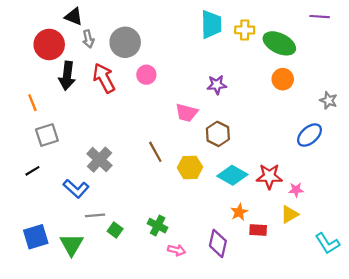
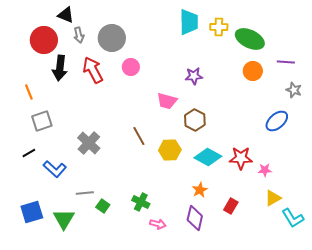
purple line: (320, 17) -> (286, 62), moved
blue L-shape: (76, 189) -> (55, 169), moved
orange star: (239, 212) -> (200, 190), moved
yellow triangle: (289, 214) -> (273, 198), moved
red rectangle: (258, 230) -> (231, 206), turned -63

